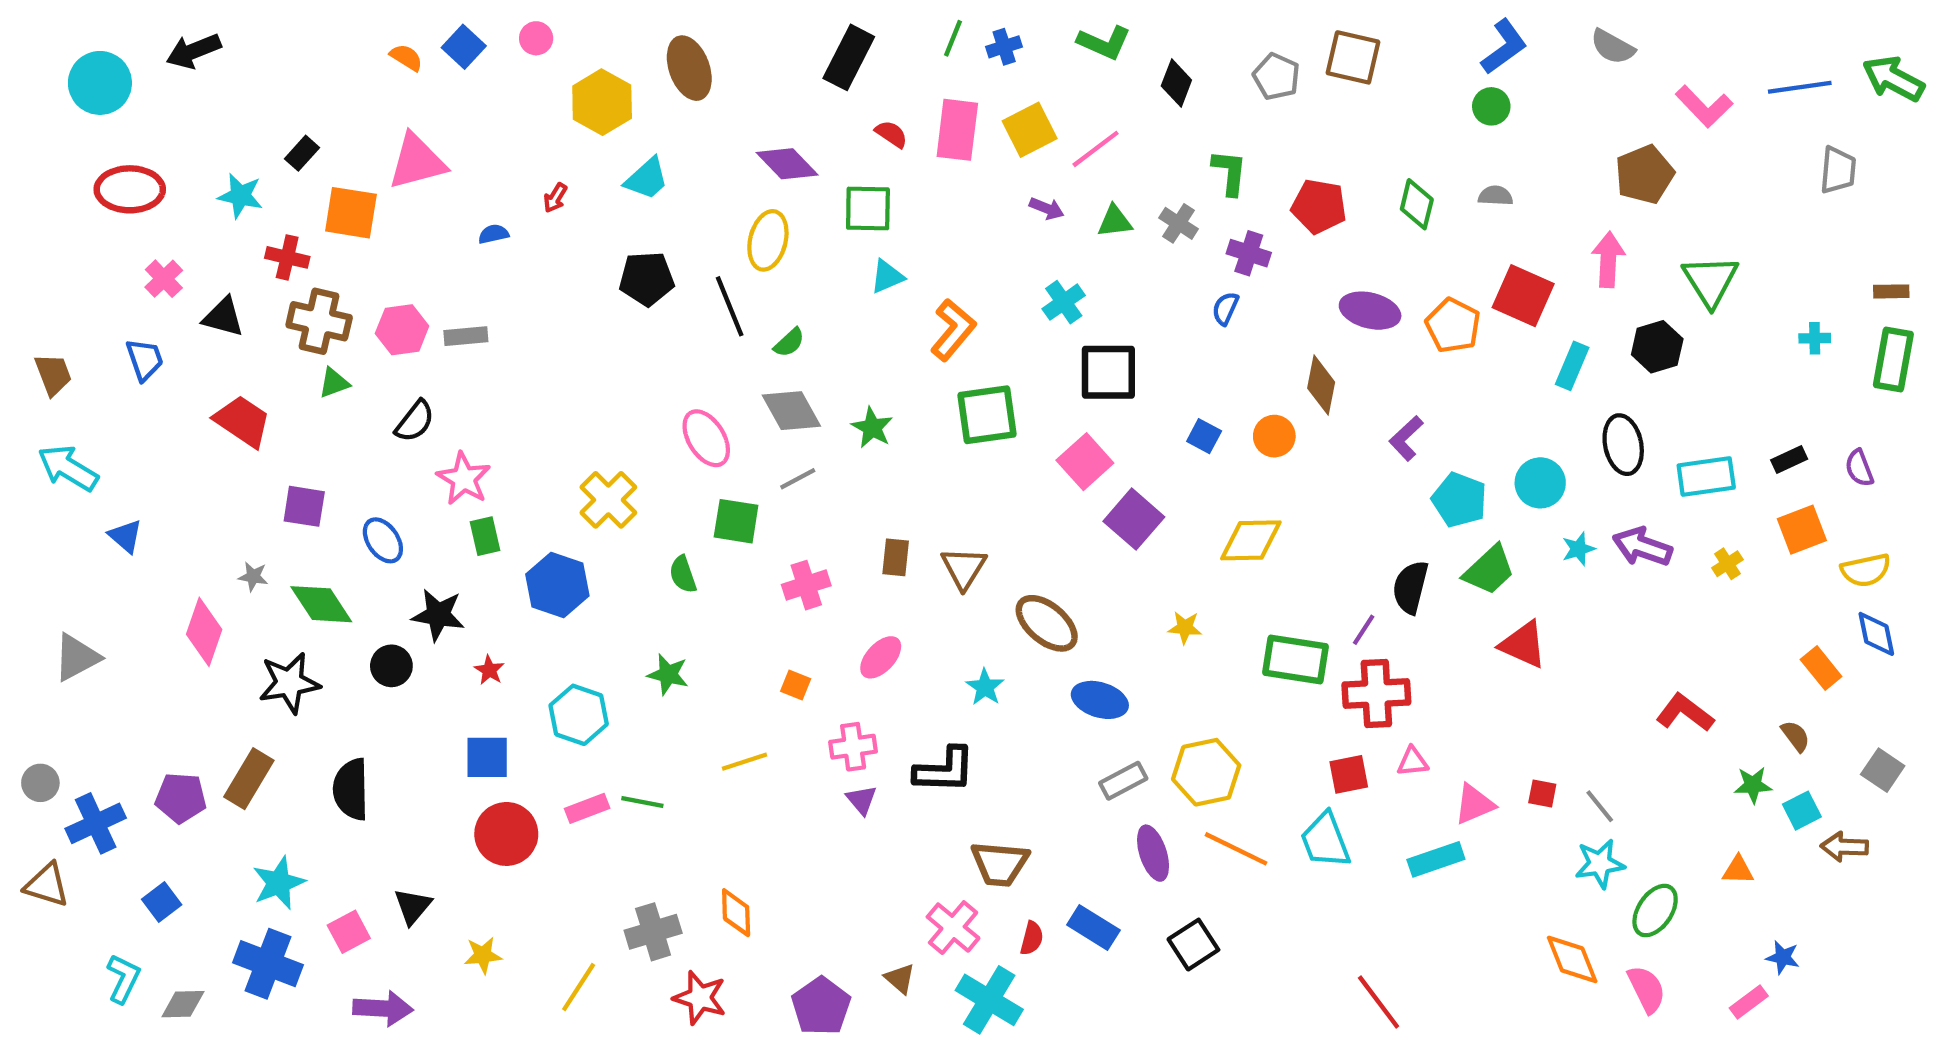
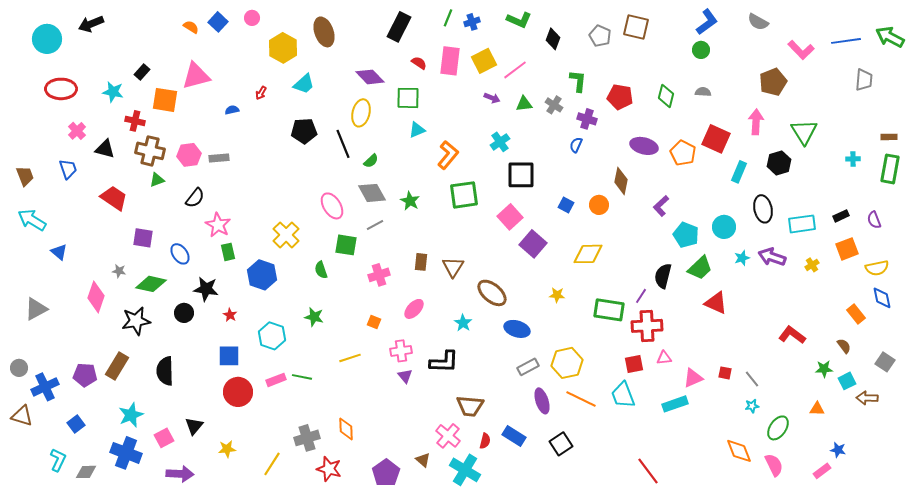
green diamond: (321, 604) -> (151, 284), turned -44
cyan star: (1600, 864) -> (752, 406), size x0.6

